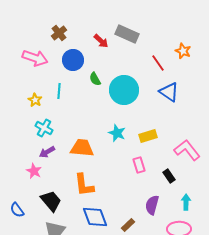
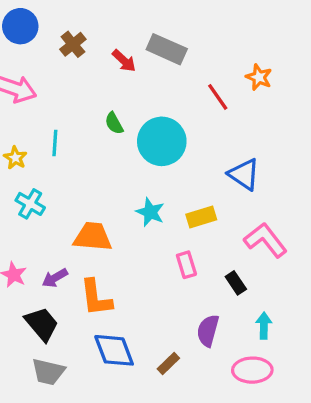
brown cross: (59, 33) -> (73, 44), moved
blue circle: (73, 60) -> (20, 26), moved
blue triangle: (169, 92) -> (244, 174), moved
purple arrow: (47, 152) -> (55, 278), moved

